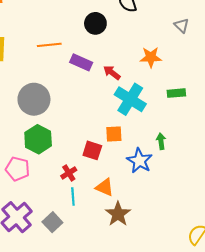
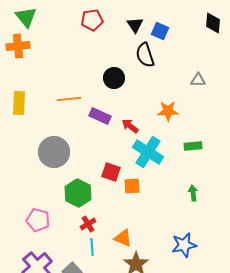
gray triangle: (182, 25) -> (198, 80), turned -42
green hexagon: (38, 139) -> (78, 193), moved
green arrow: (161, 141) -> (193, 193), moved
red square: (92, 150) -> (111, 172), moved
blue star: (139, 161) -> (184, 245), moved, turned 30

